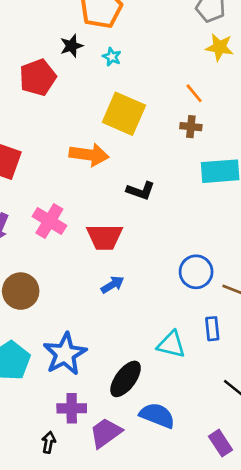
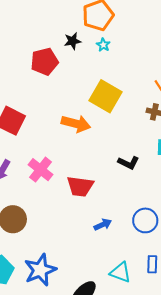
cyan star: (112, 57) -> (103, 45), moved
black L-shape: (141, 191) -> (129, 163), moved
blue arrow: (112, 285) -> (103, 225), moved

